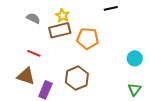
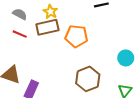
red line: (34, 53) -> (20, 34), moved
brown hexagon: (77, 78) -> (88, 79), moved

